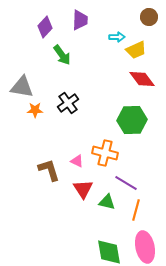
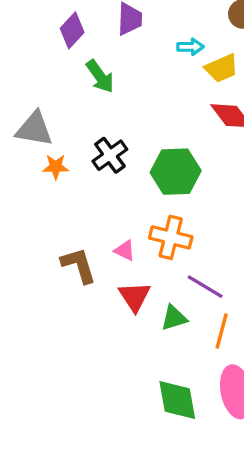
green hexagon: (132, 120) -> (176, 172), moved
green triangle: (107, 202) -> (174, 318), turned -30

